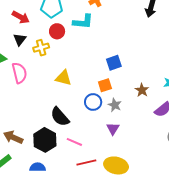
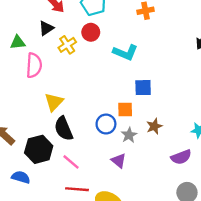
cyan L-shape: (83, 22) -> (125, 52), moved
yellow cross: (41, 48) -> (67, 45), turned -35
yellow triangle: (63, 78) -> (54, 102), moved, turned 42
brown star: (142, 90) -> (154, 126), moved
purple triangle: (113, 129) -> (119, 161), turned -40

